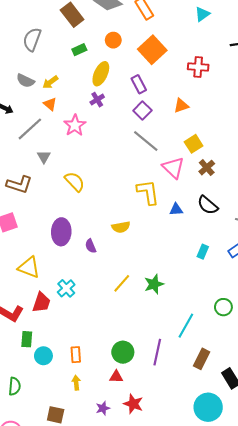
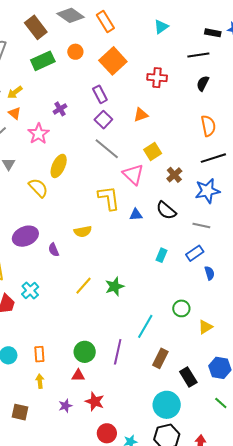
green rectangle: (79, 50) -> (43, 61), size x1.6
yellow ellipse: (101, 74) -> (59, 166), moved
brown cross: (207, 168) -> (174, 175), moved
purple ellipse: (61, 232) -> (25, 236), turned 65

